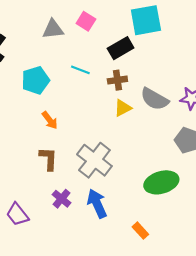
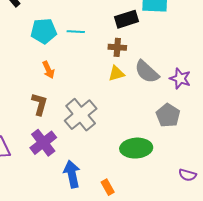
cyan line: (80, 70) -> (76, 32), moved, turned -30
purple cross: (62, 199) -> (43, 143), size x1.5
blue arrow: (97, 204) -> (72, 174), moved

